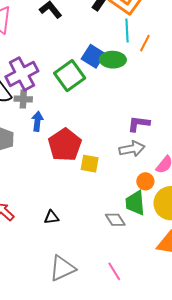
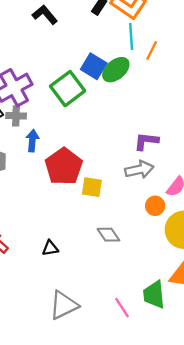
green ellipse: (113, 60) -> (116, 70), turned -40
green trapezoid: (135, 203) -> (154, 295), moved
gray diamond: (115, 220) -> (108, 235), moved

